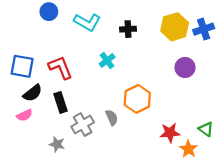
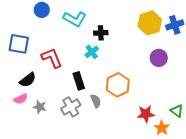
black cross: (128, 29) -> (101, 33), moved
blue square: (22, 66) -> (19, 44), moved
black rectangle: (61, 102) -> (79, 81), moved
gray star: (57, 144) -> (40, 107), moved

